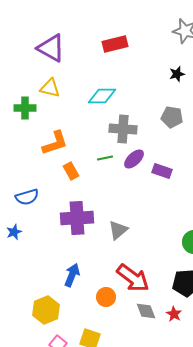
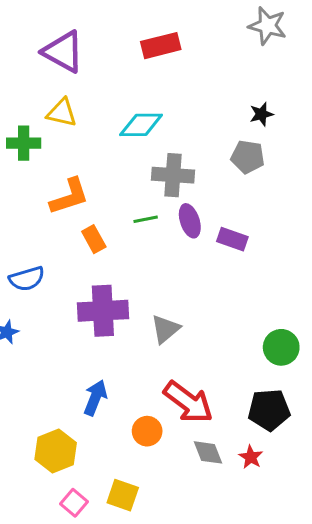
black star: (177, 74) -> (261, 114), moved
purple ellipse: (134, 159) -> (190, 221), turned -65

